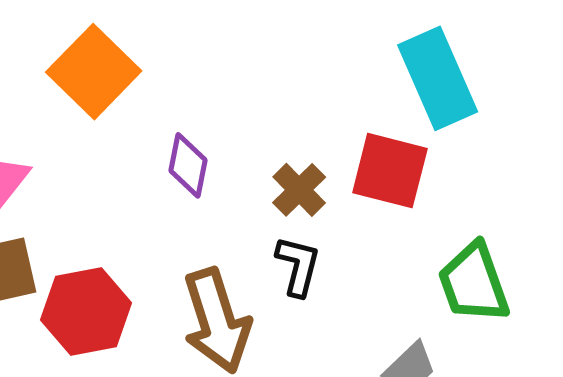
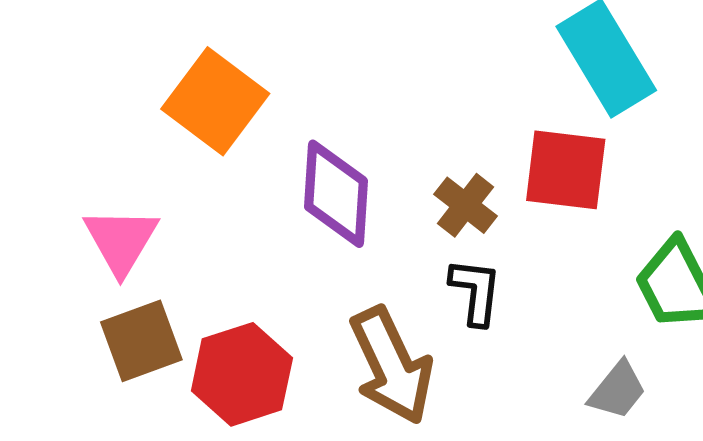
purple diamond: (188, 165) -> (336, 194), size x1.5

